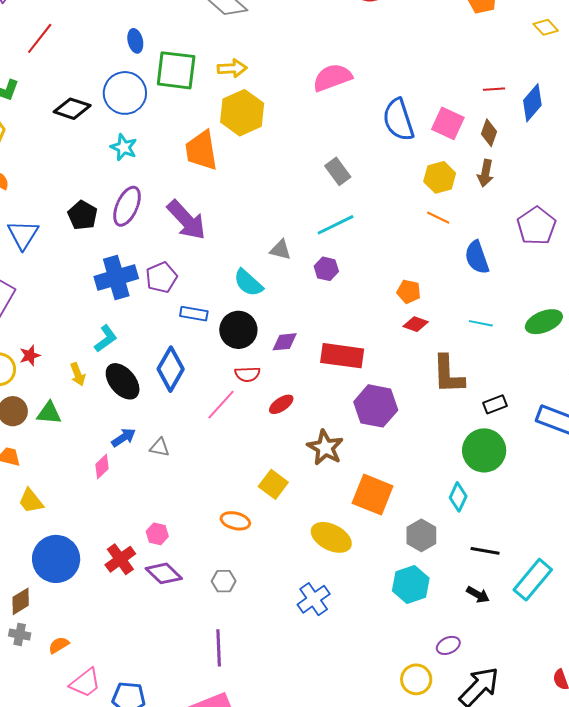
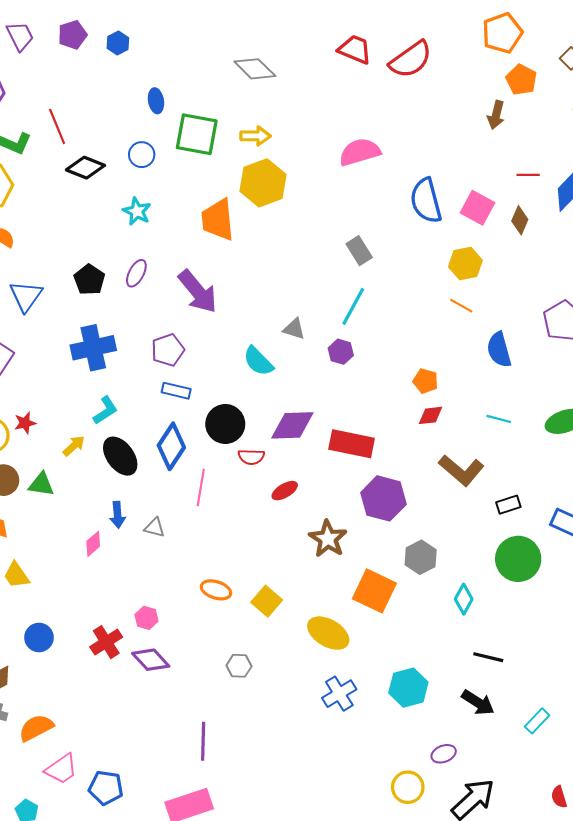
red line: (40, 38) -> (57, 126), moved, turned -64
blue circle: (125, 93) -> (142, 155), size x0.6
brown arrow: (485, 173) -> (496, 115), moved
purple ellipse: (127, 206) -> (136, 273), size x0.7
cyan line: (335, 225) -> (353, 306), turned -39
blue cross: (116, 277) -> (93, 348), moved
blue rectangle: (194, 314) -> (176, 391), moved
red diamond: (416, 324) -> (431, 415), turned -30
black circle: (238, 330) -> (225, 424), moved
purple diamond: (285, 342) -> (292, 425), size x1.6
yellow arrow: (78, 374) -> (74, 446), turned -115
brown L-shape: (448, 374) -> (461, 470), turned -51
pink line: (221, 405) -> (201, 488), moved, turned -36
blue arrow: (124, 437) -> (118, 515), turned 115
green circle: (484, 450) -> (518, 559), moved
yellow square: (273, 484) -> (267, 601), moved
orange ellipse: (235, 521) -> (216, 590), moved
gray hexagon: (421, 535) -> (421, 557), moved
blue circle: (56, 559) -> (39, 637), size x0.6
cyan rectangle: (533, 580) -> (537, 721), moved, size x0.6
gray hexagon: (224, 581) -> (239, 666), moved
black arrow: (478, 595) -> (478, 703), size x1.4
blue cross: (314, 599) -> (339, 694), moved
orange semicircle: (59, 645) -> (36, 728), size x1.6

